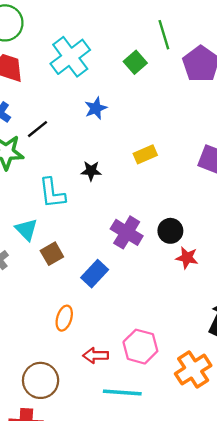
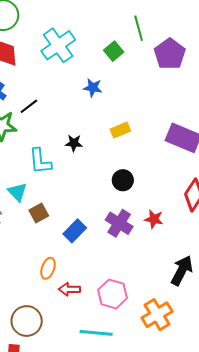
blue star: (96, 108) -> (93, 88), moved, turned 30
black circle: (170, 231) -> (123, 180), moved
purple cross: (127, 232) -> (119, 223), moved
red arrow: (96, 355) -> (69, 289), moved

